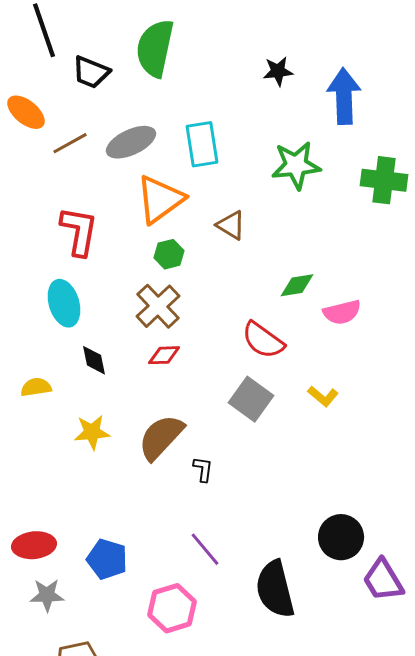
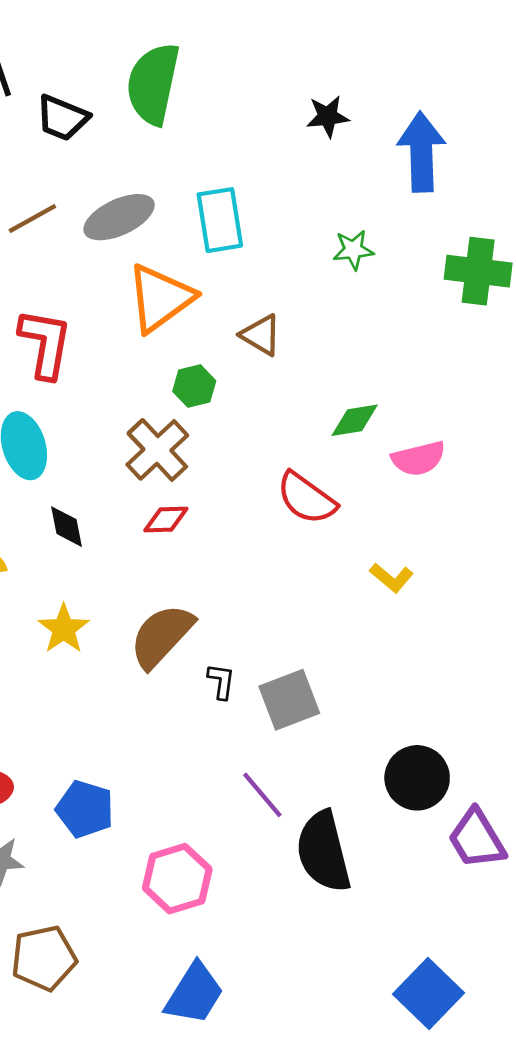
green star: (296, 165) -> (353, 250), size x0.6
green hexagon: (169, 254) -> (194, 386), moved
gray square: (251, 399) -> (289, 700), moved, turned 33
yellow star: (92, 432) -> (64, 629), turned -30
purple line: (205, 549) -> (262, 795), moved

